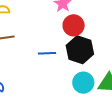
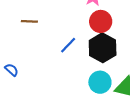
blue line: (47, 53) -> (68, 45), turned -54

